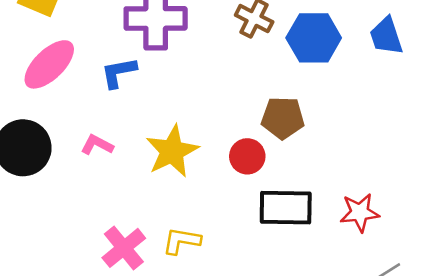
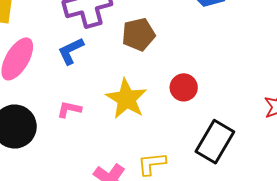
brown pentagon: (283, 118) -> (138, 34), moved
black rectangle: (286, 208) -> (215, 142), moved, turned -45

